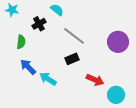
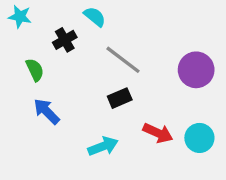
green semicircle: (21, 42) -> (35, 70), turned -32
cyan arrow: (48, 79) -> (103, 146), moved, turned 126
cyan circle: (116, 95) -> (199, 138), moved

